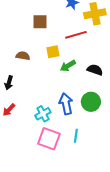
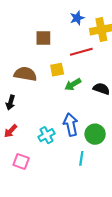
brown semicircle: (23, 56) -> (25, 74), size x1.5
green circle: (91, 102) -> (95, 134), moved
pink square: (49, 139) -> (21, 162), moved, size x0.7

